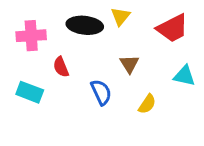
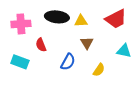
yellow triangle: (120, 16) -> (81, 21), moved, turned 48
blue semicircle: (101, 92) -> (68, 62), turned 54

